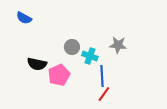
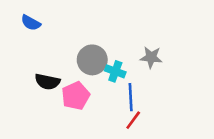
gray circle: (72, 47) -> (92, 60), size x1.5

